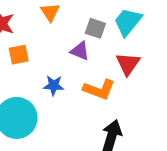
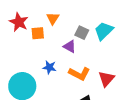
orange square: (19, 55) -> (38, 33), moved
red triangle: (128, 64) -> (106, 79), moved

